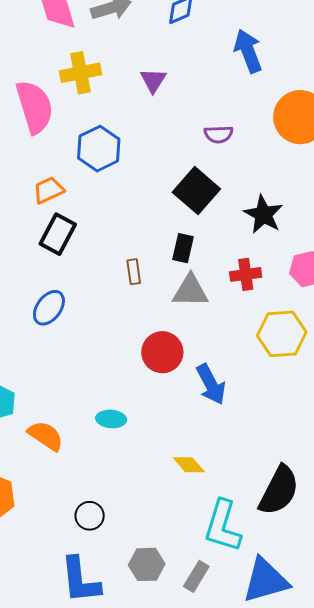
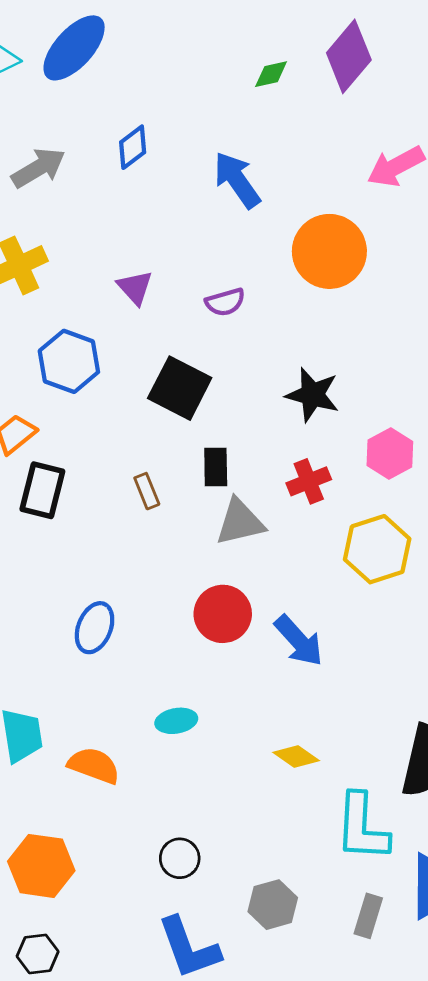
purple triangle: (153, 80) -> (135, 288), moved
black square: (196, 191) -> (180, 388), moved
brown rectangle: (134, 272) -> (147, 491), moved
blue ellipse: (49, 308) -> (95, 628), moved
gray rectangle: (196, 576) -> (368, 916), moved

